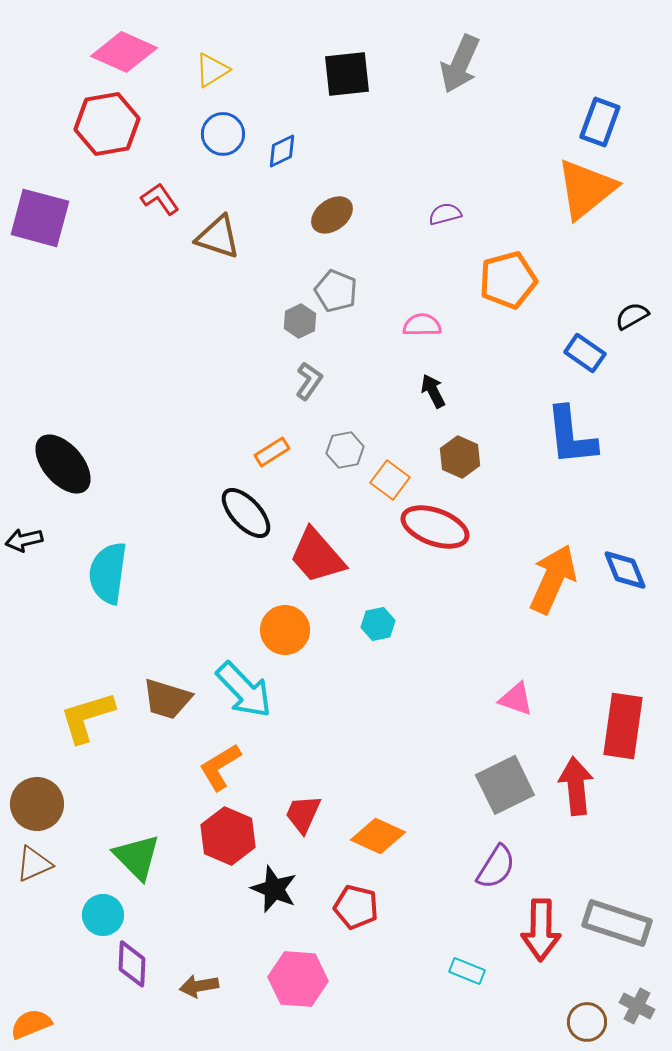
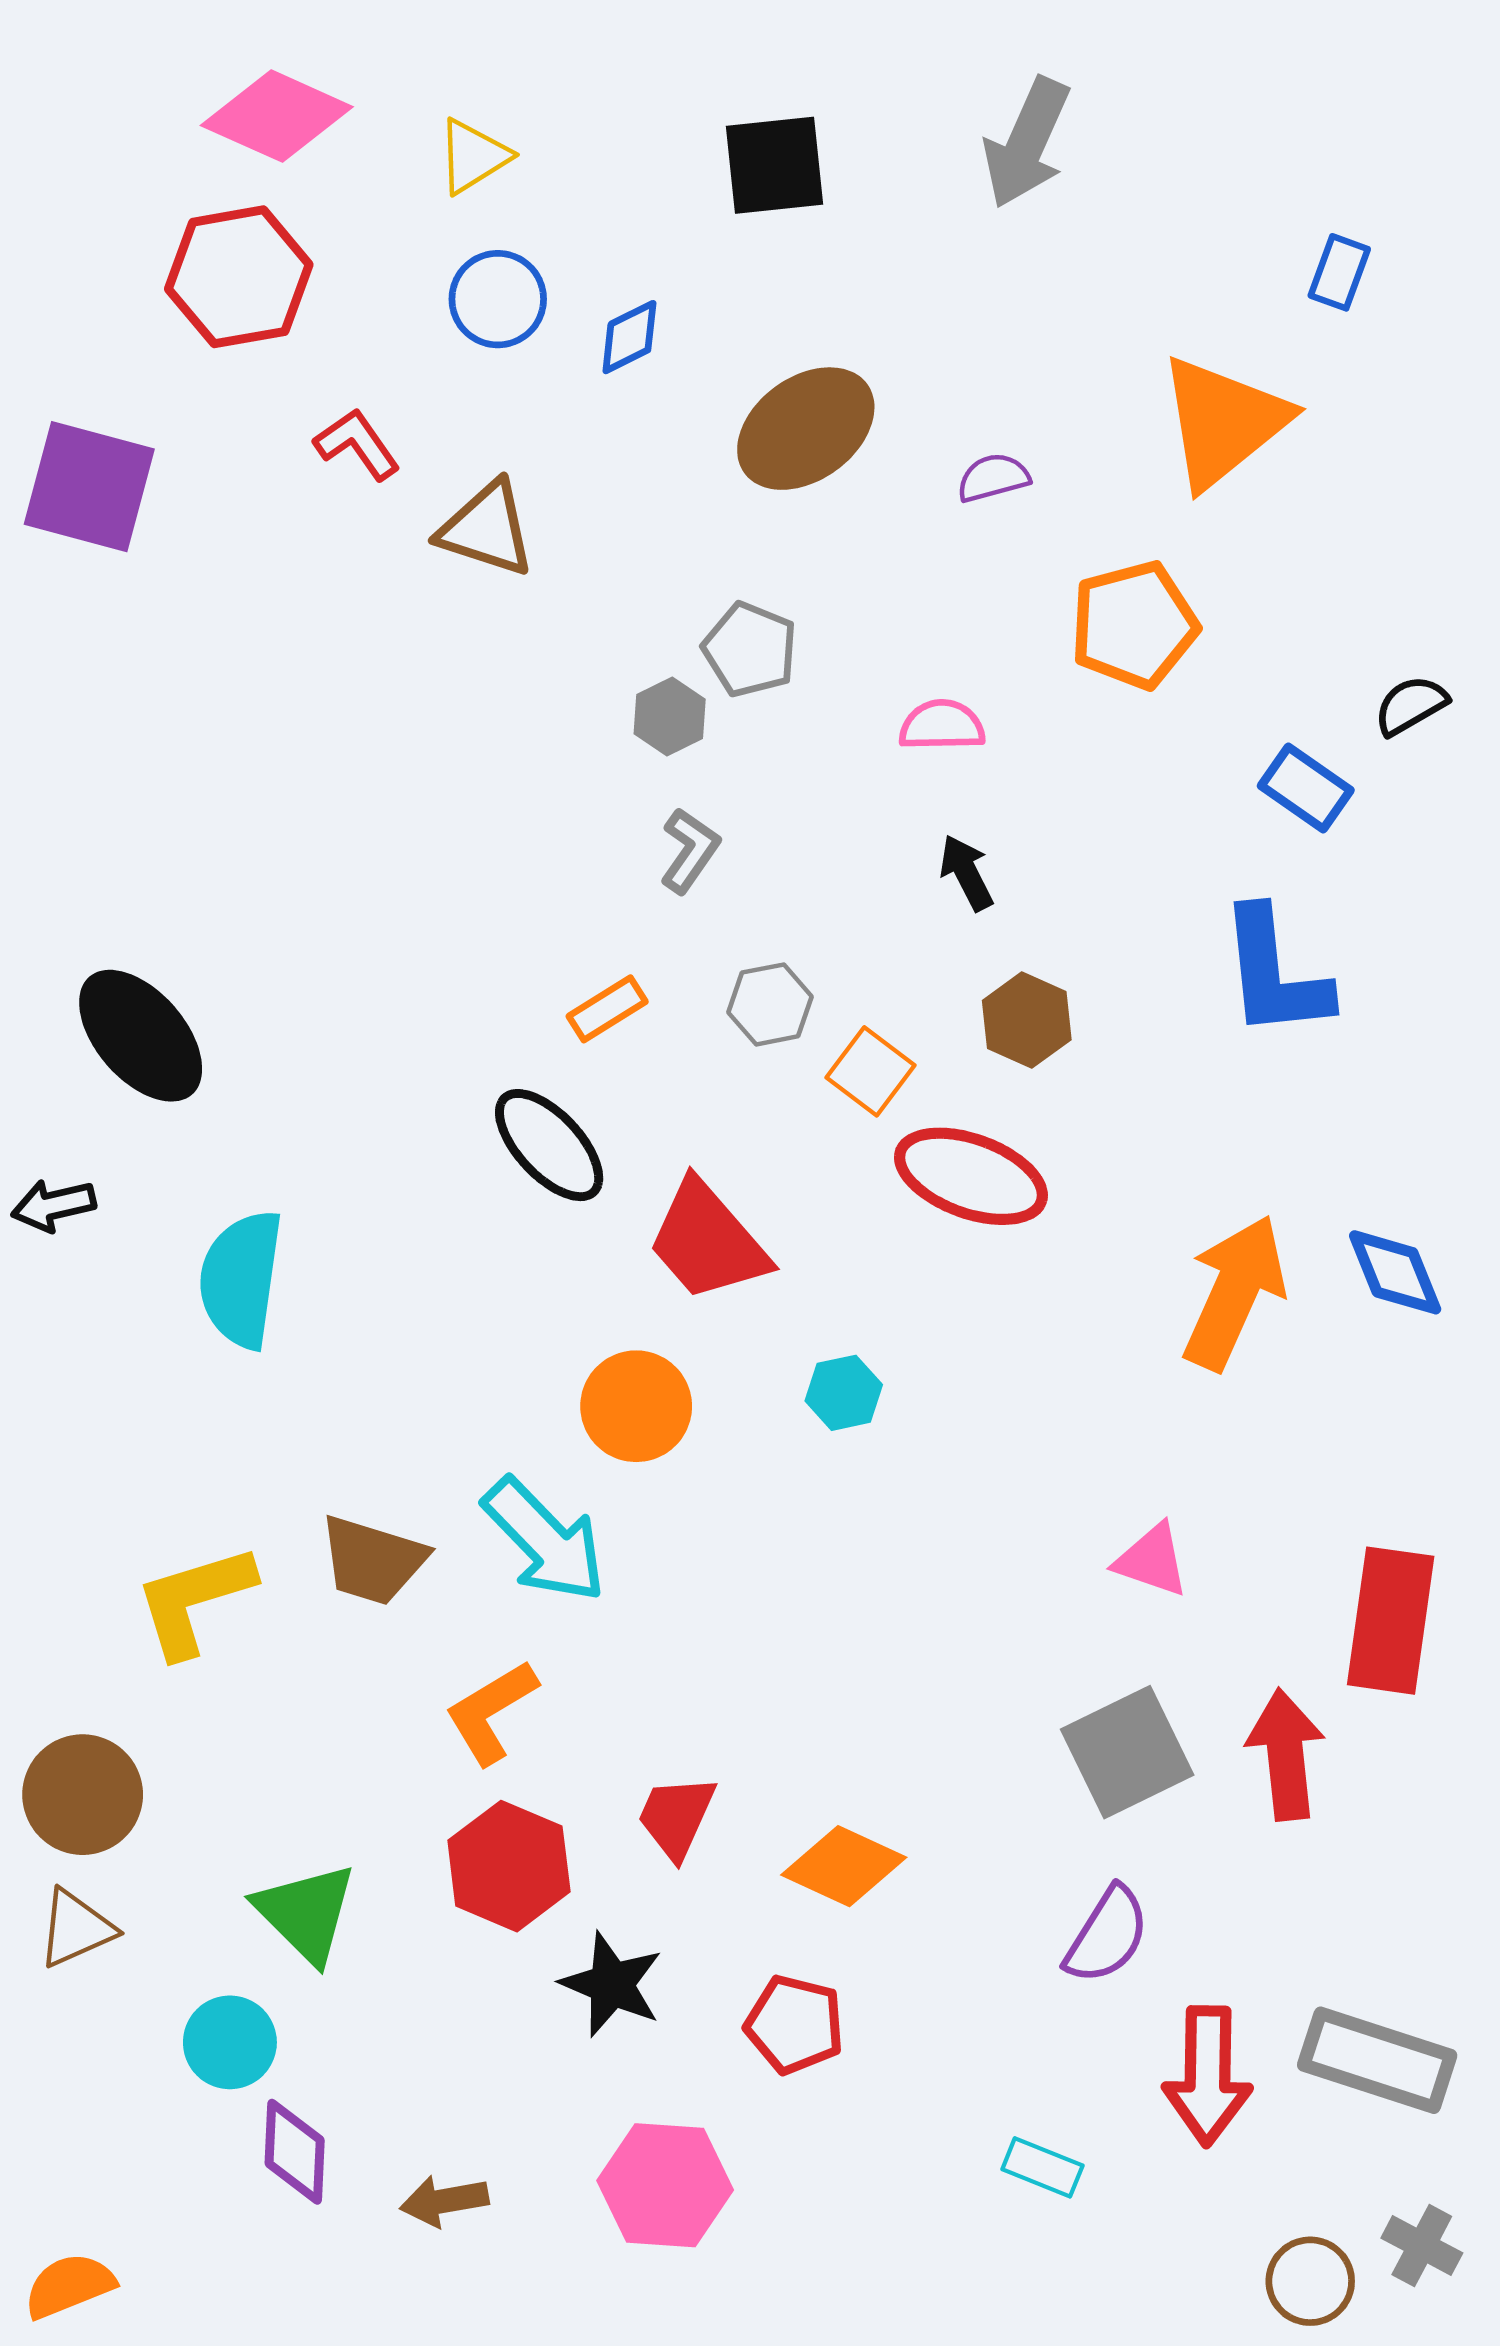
blue rectangle: (600, 122) -> (1339, 272), size x0.7
orange triangle: (586, 189) -> (1223, 422), moved
brown ellipse: (332, 215) -> (806, 429), moved, size x1.5

